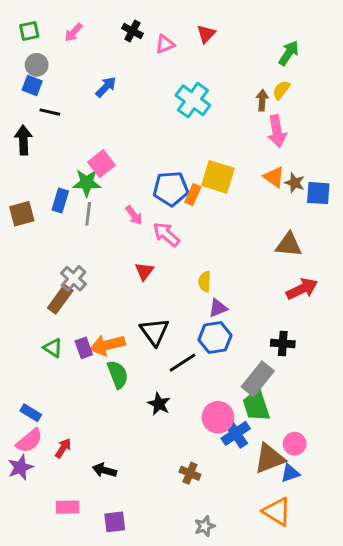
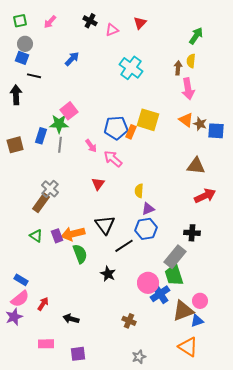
yellow semicircle: (281, 90) -> (191, 61), turned -32

